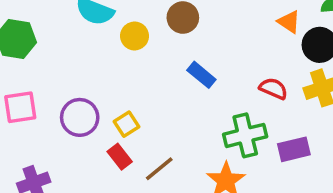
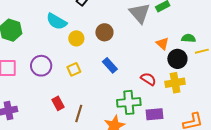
purple circle: (80, 117) -> (41, 66), moved
yellow square: (126, 124) -> (74, 69), moved
brown line: (159, 169) -> (79, 114), turned -42

